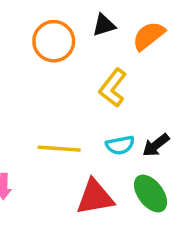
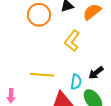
cyan semicircle: (120, 145) -> (76, 82), moved, turned -70

